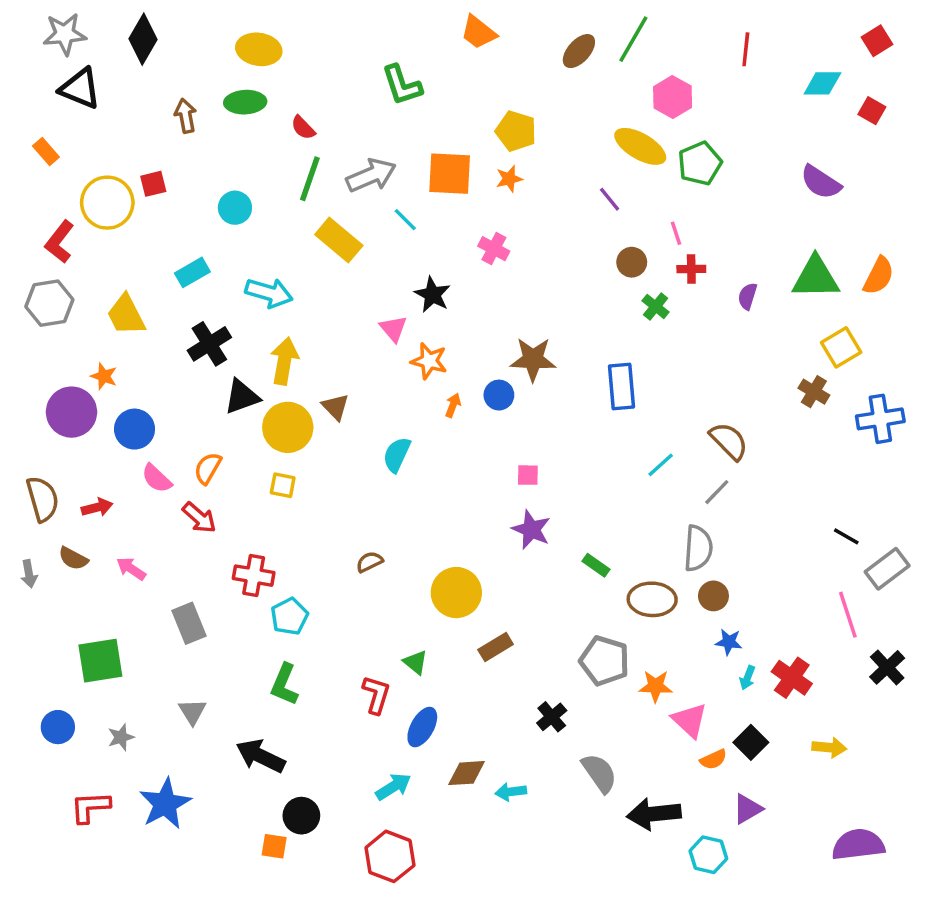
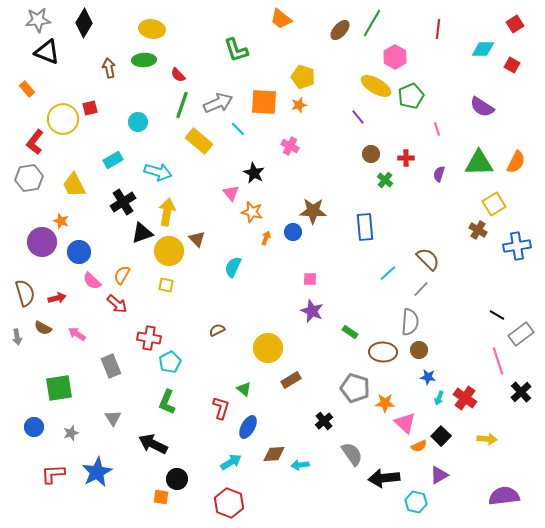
pink line: (676, 233) -> (437, 129), moved

